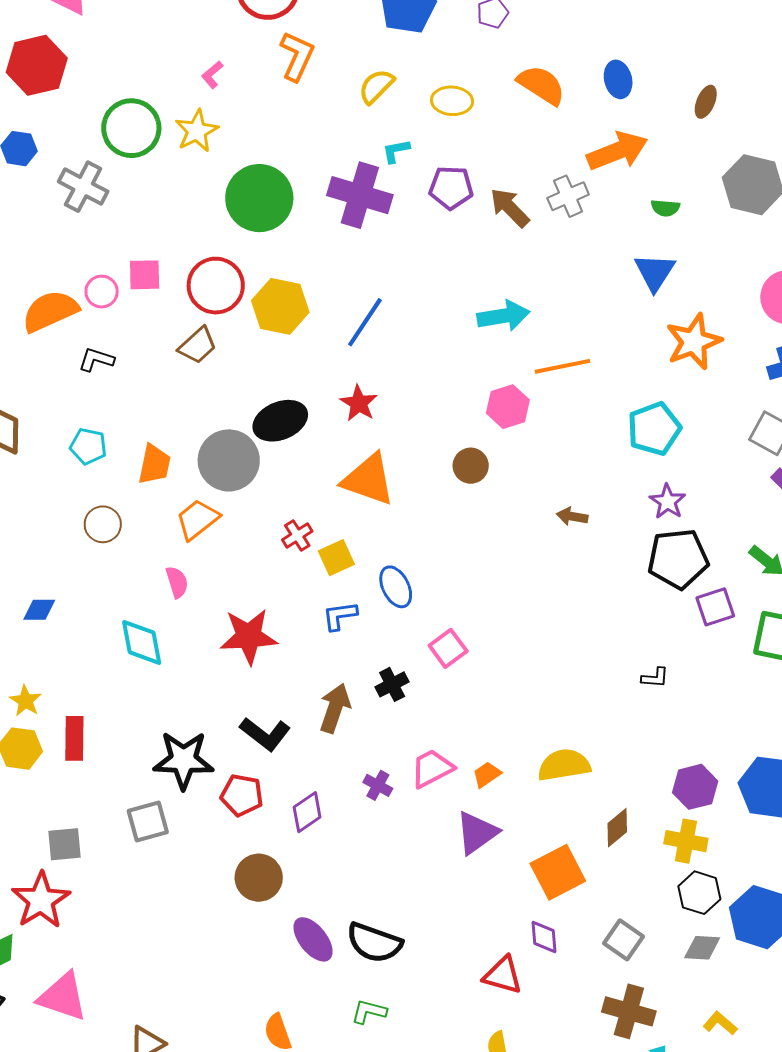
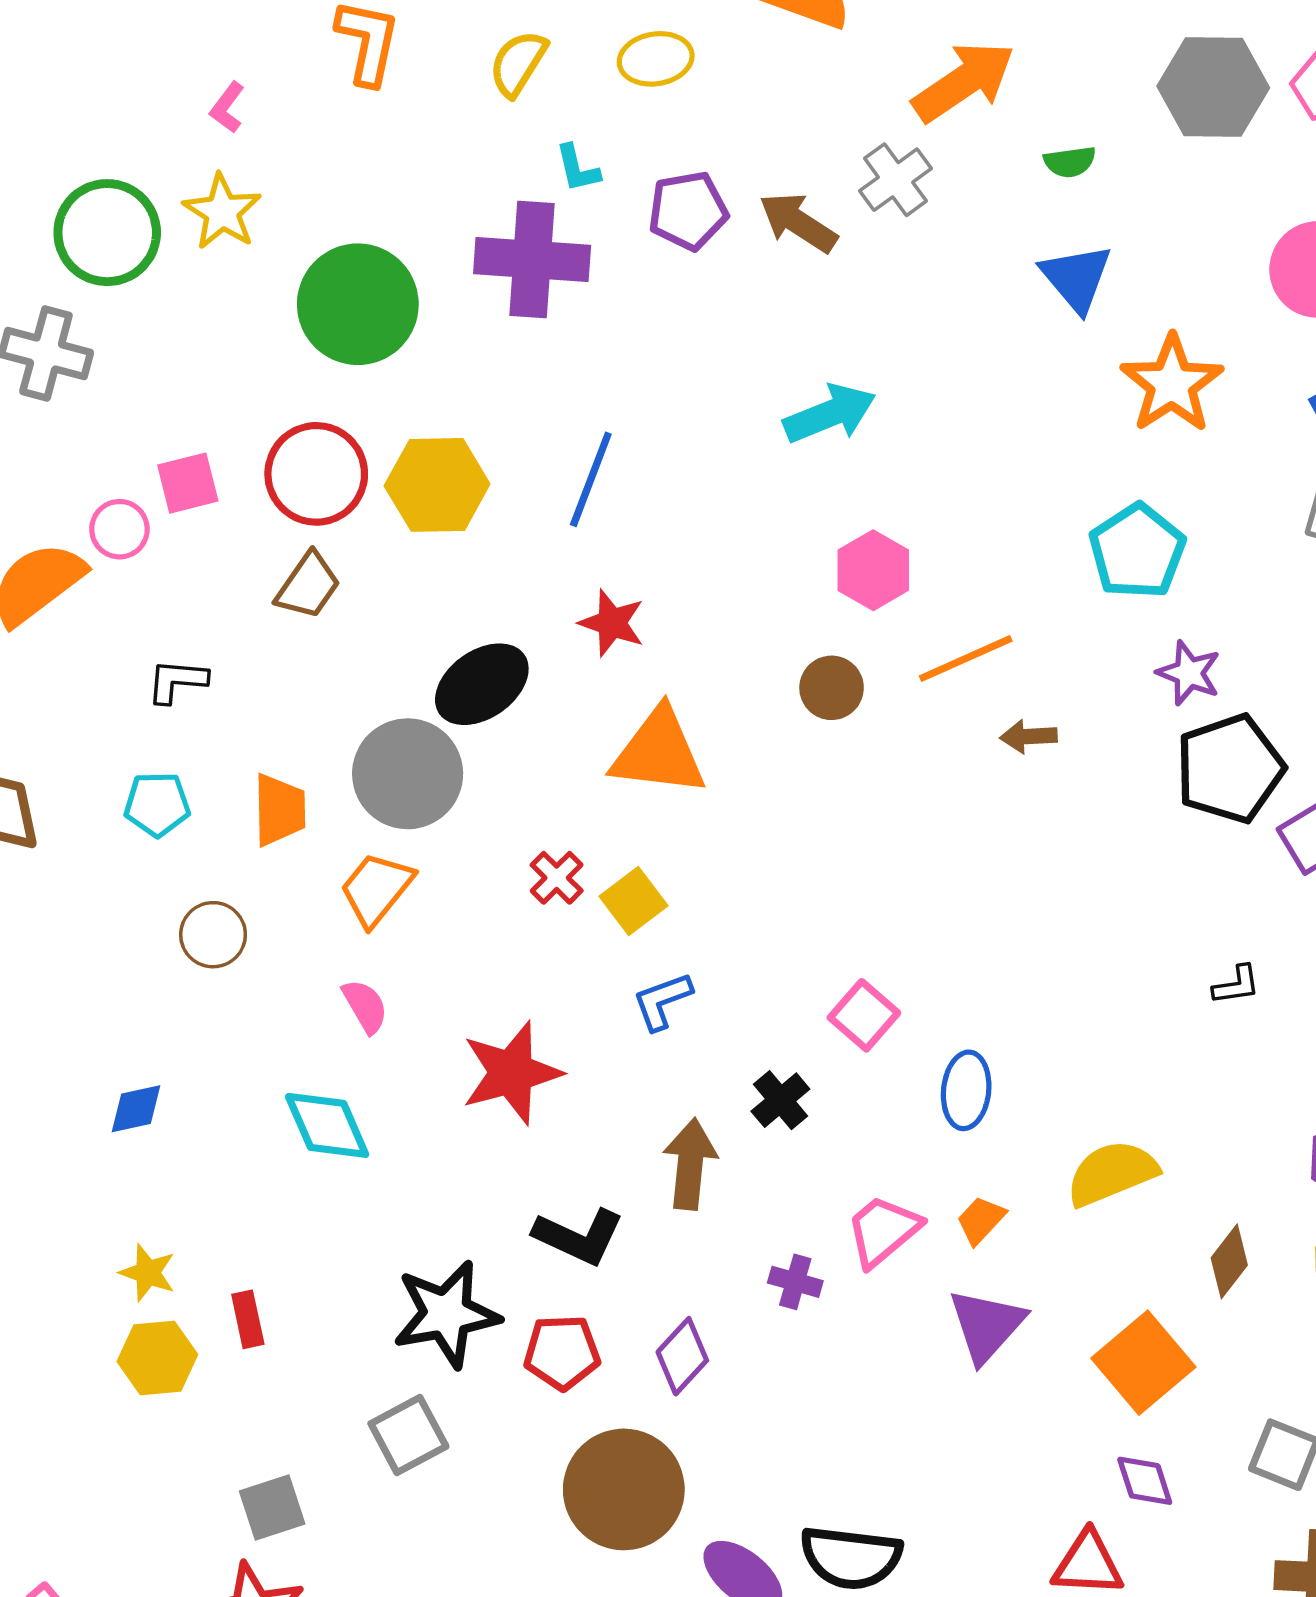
cyan L-shape: (396, 151) -> (577, 168), turned -80
black L-shape: (96, 360) -> (177, 681), moved
orange line: (563, 366) -> (966, 659), moved
blue ellipse: (396, 587) -> (966, 1090), moved, turned 45
red rectangle: (74, 738) -> (248, 1319), size x0.7
brown circle: (259, 878) -> (624, 1489), size x1.4

